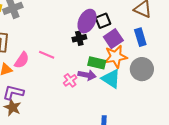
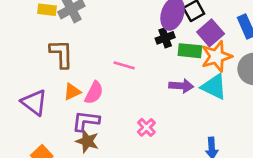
pink semicircle: (22, 60) -> (94, 93), moved
green rectangle: (97, 63) -> (190, 51), moved
pink cross: (70, 80) -> (146, 127), moved

